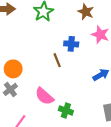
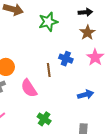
pink semicircle: (44, 96) -> (29, 88), moved

